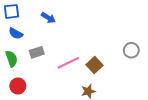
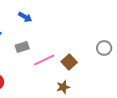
gray rectangle: (37, 52) -> (22, 47), moved

